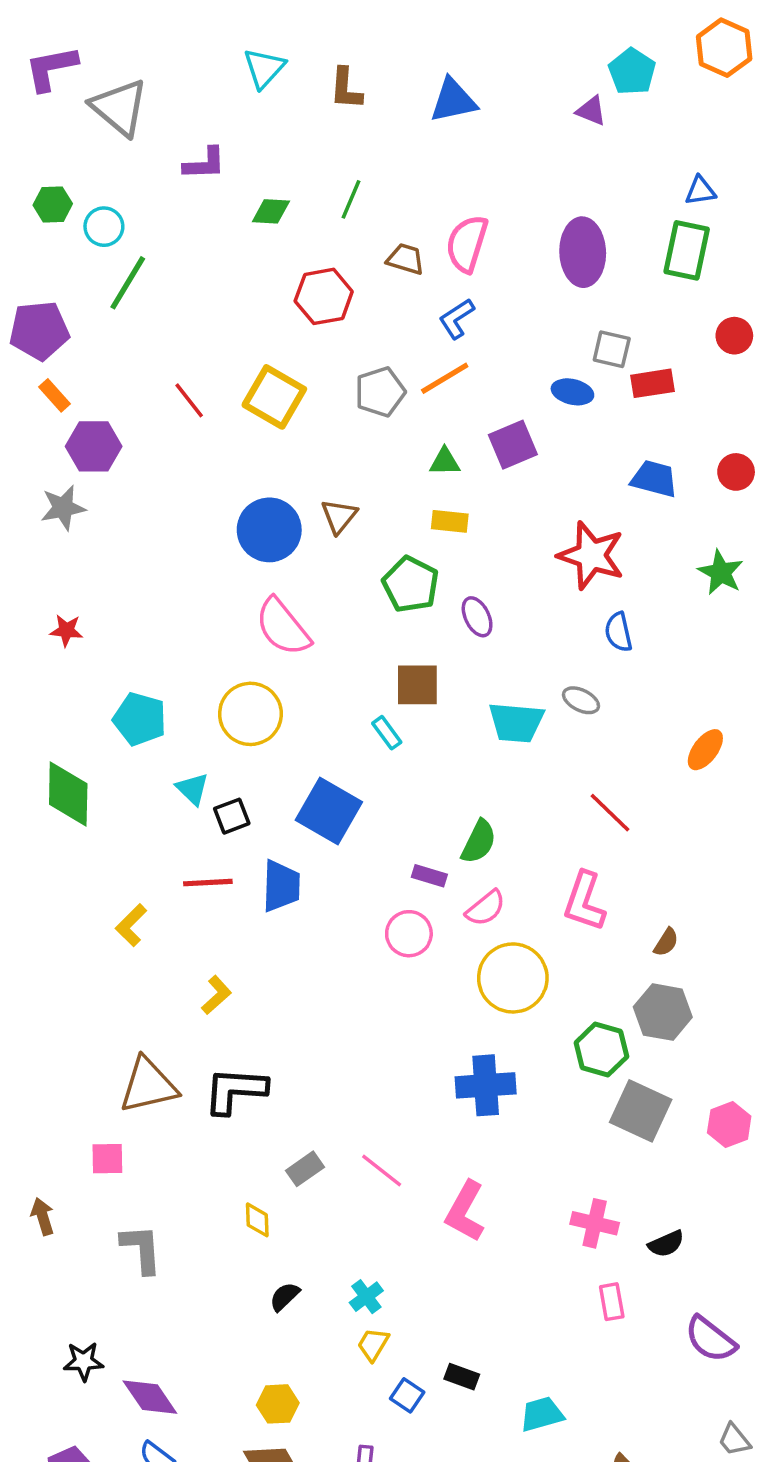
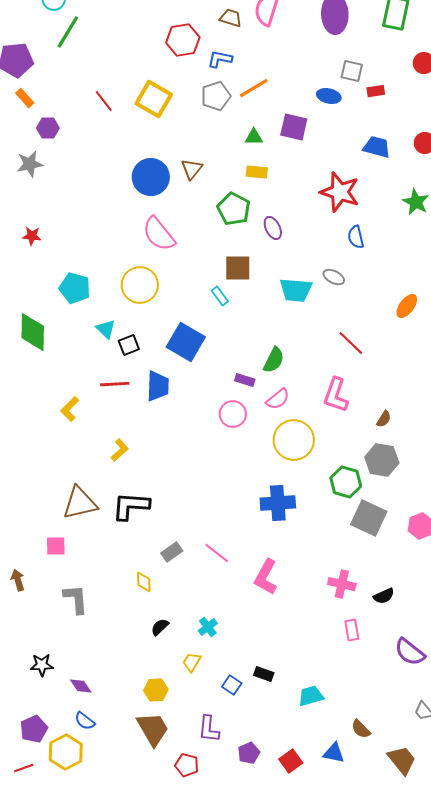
blue L-shape: (457, 319) -> (220, 59), moved, turned 45
red rectangle: (653, 383) -> (376, 91), size x0.7
purple square: (513, 445) -> (294, 127), turned 36
purple hexagon: (94, 446) -> (48, 128), size x0.7
yellow trapezoid: (373, 1344) -> (192, 662), moved
purple diamond: (150, 1397) -> (81, 686), size x0.7

